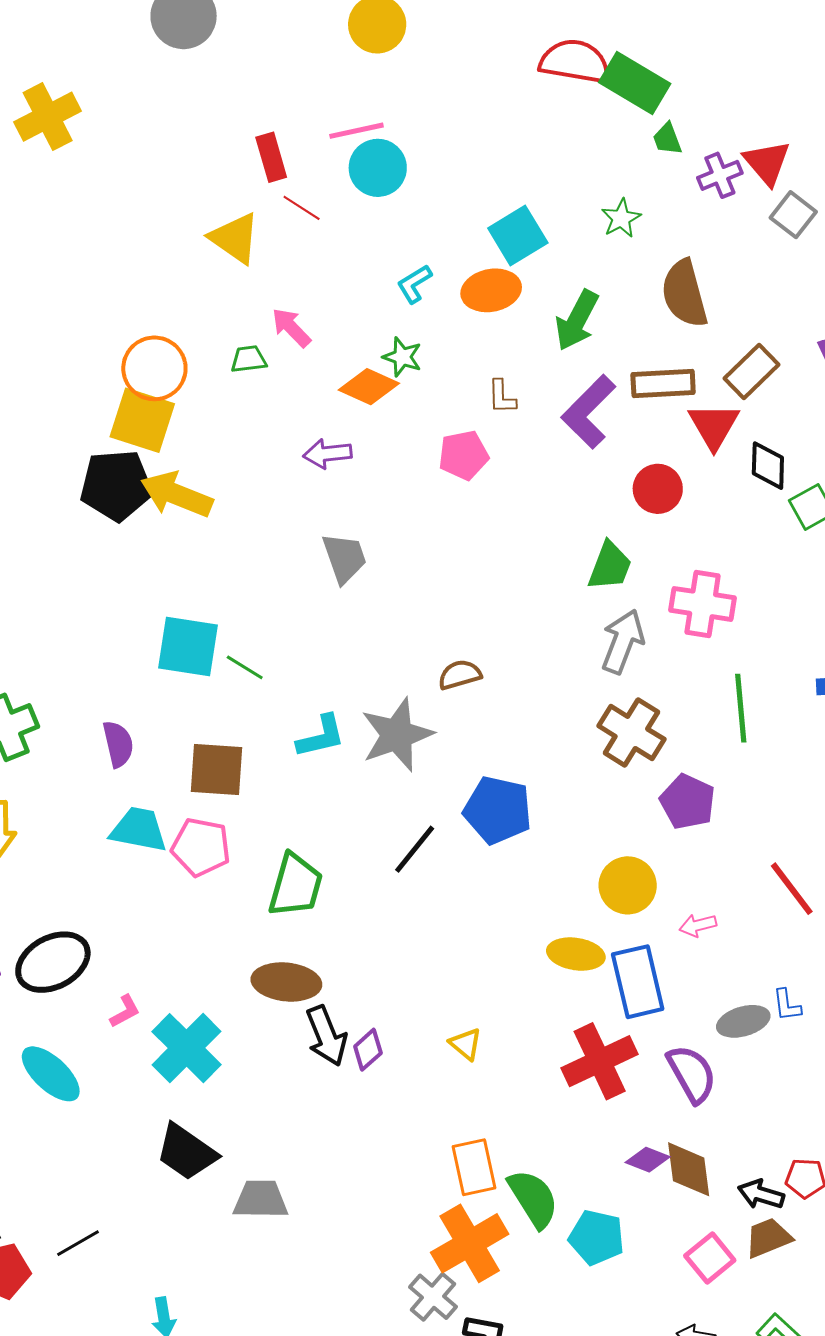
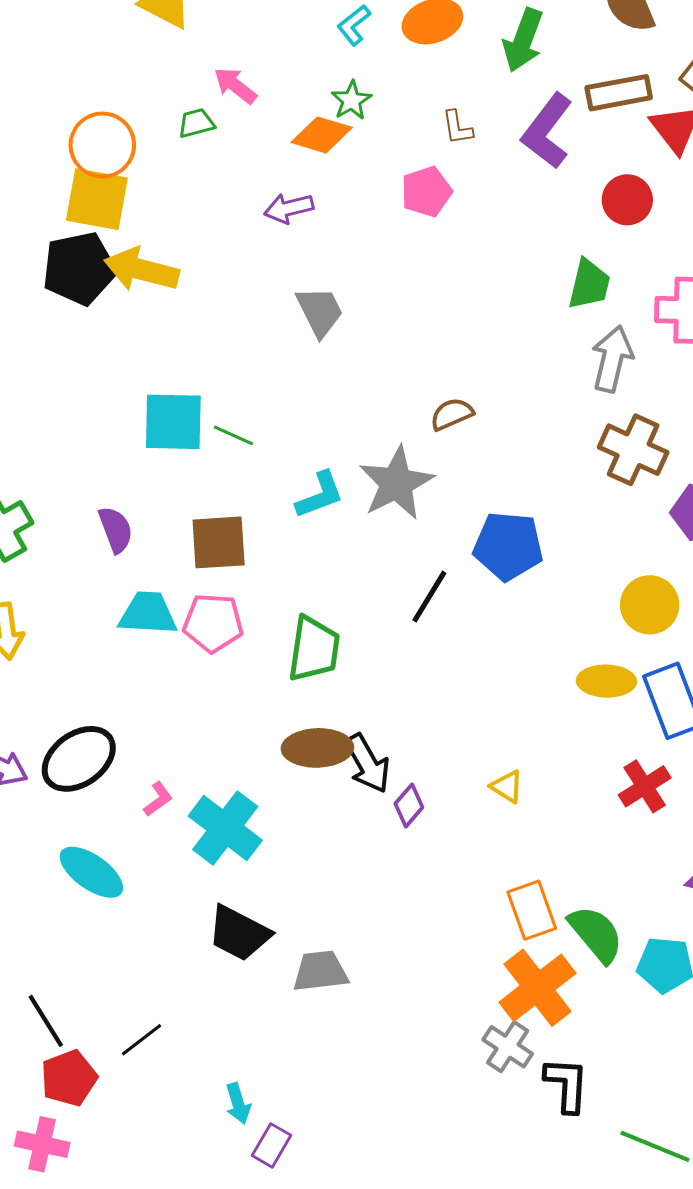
green star: (402, 357) -> (351, 100), turned 30
black arrow: (326, 1036) -> (367, 763), moved
red cross: (600, 1061) -> (645, 786), size x0.7

